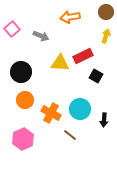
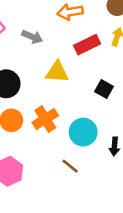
red rectangle: (83, 56) -> (87, 45), moved
orange cross: (51, 113) -> (45, 119), moved, turned 30

